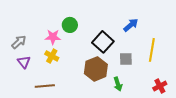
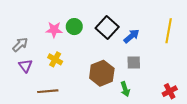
blue arrow: (131, 25) -> (132, 36), moved
pink star: (53, 37) -> (54, 30), moved
black square: (103, 42) -> (107, 28), moved
yellow line: (152, 50) -> (169, 31), moved

